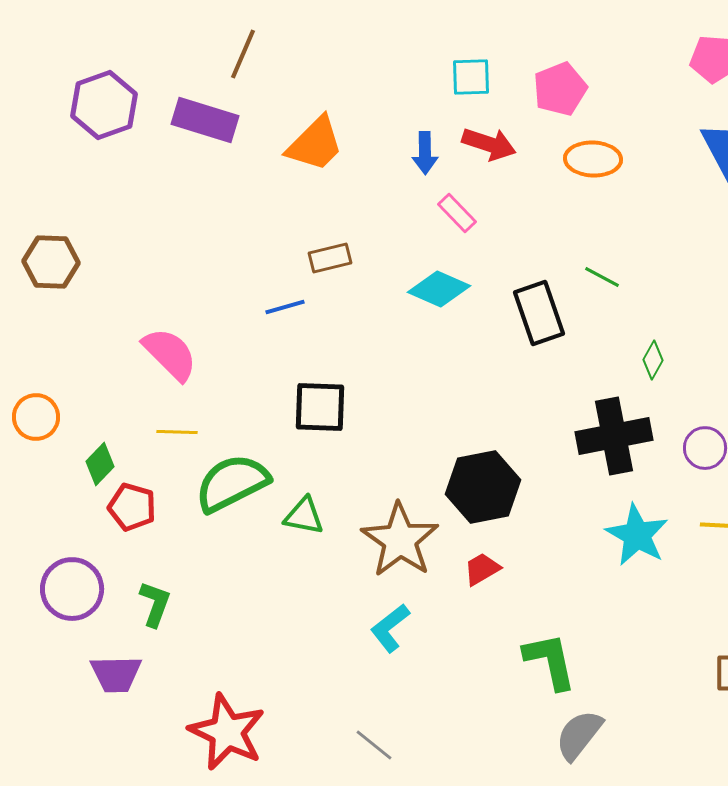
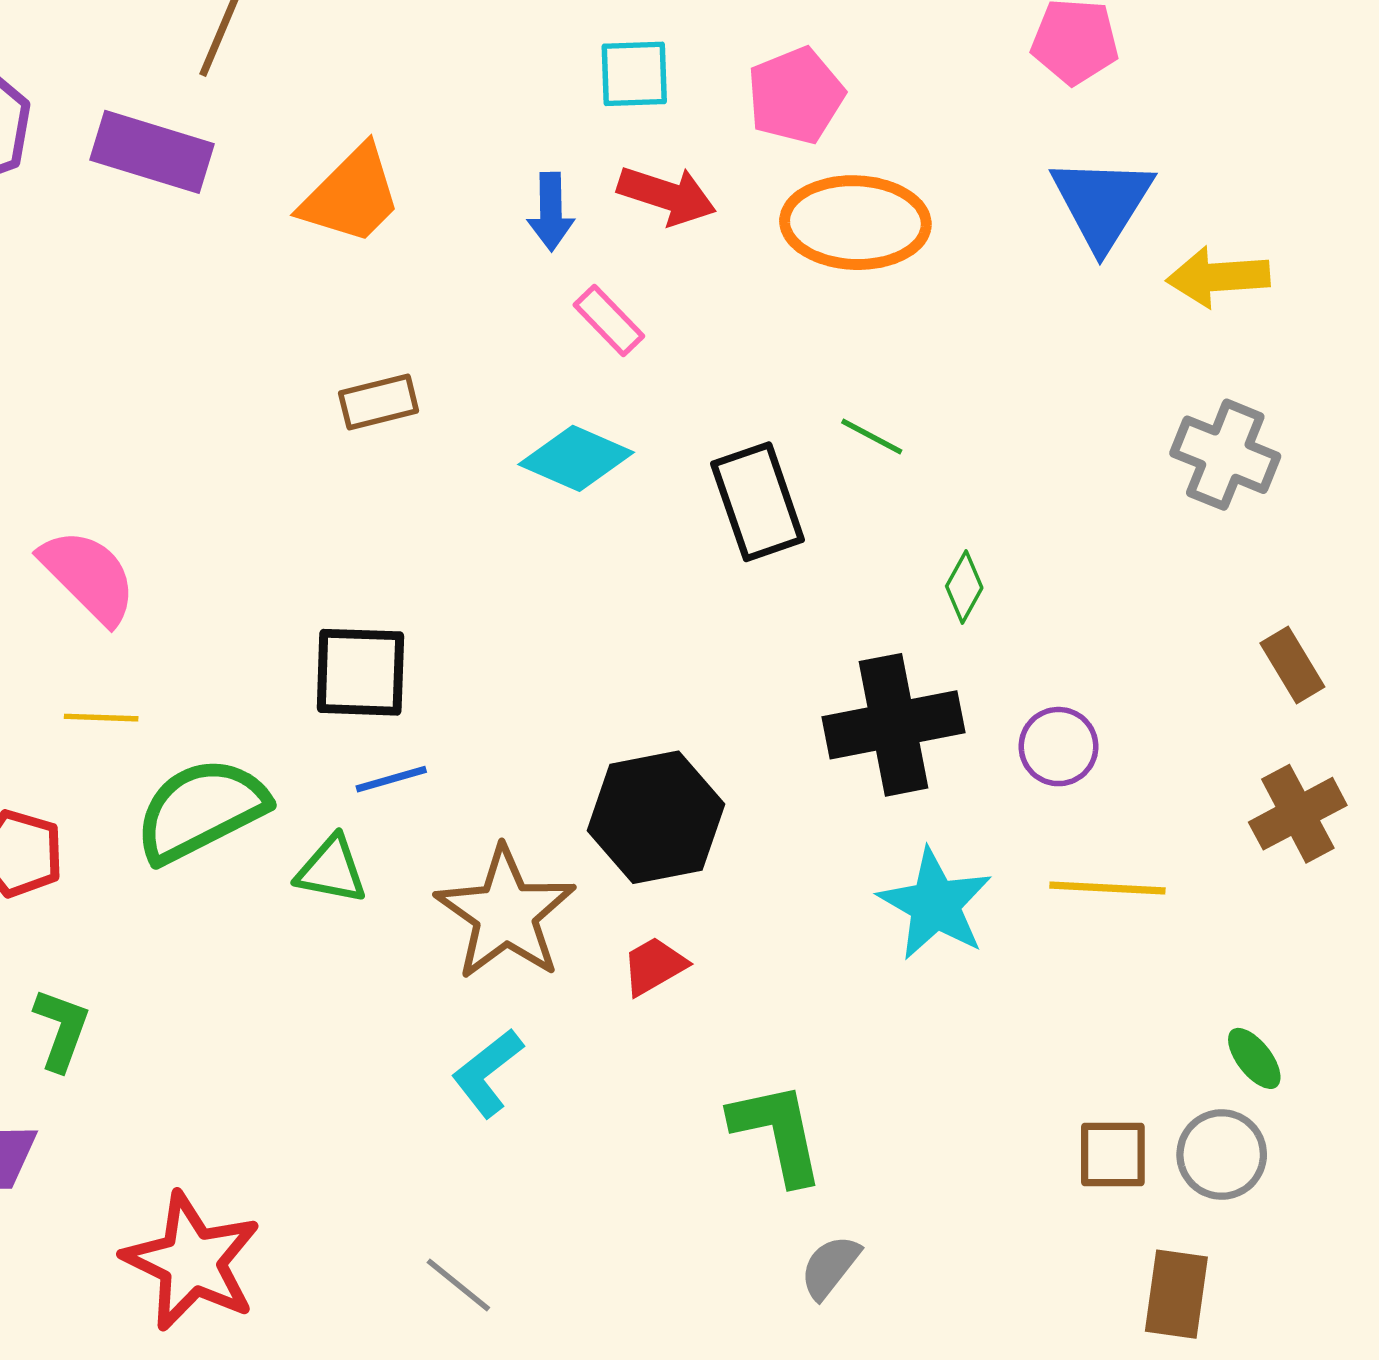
orange ellipse: (593, 159) -> (855, 223), size x1.4
blue line: (285, 307) -> (391, 779), moved
gray semicircle: (579, 735) -> (830, 1267), size x0.7

